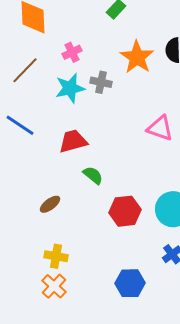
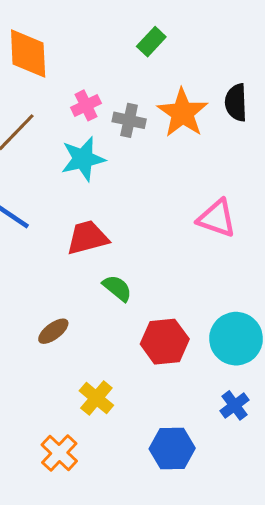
gray cross: (101, 82) -> (129, 120), moved
yellow cross: (56, 256) -> (96, 398), moved, turned 30

